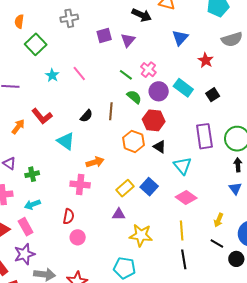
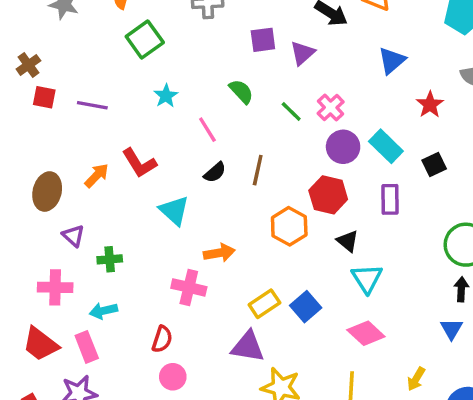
pink line: (79, 73) -> (207, 130), moved
green semicircle: (134, 97) -> (241, 91), moved
purple rectangle: (204, 136) -> (390, 199), moved, size x0.7
black triangle: (160, 147) -> (348, 241), moved
purple triangle: (119, 214) -> (248, 347), size x1.5

